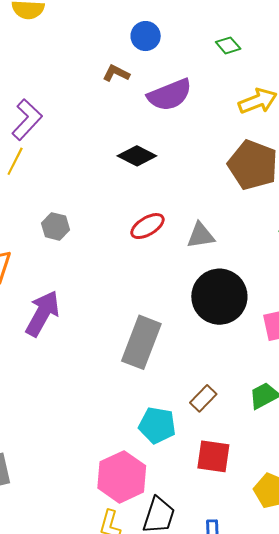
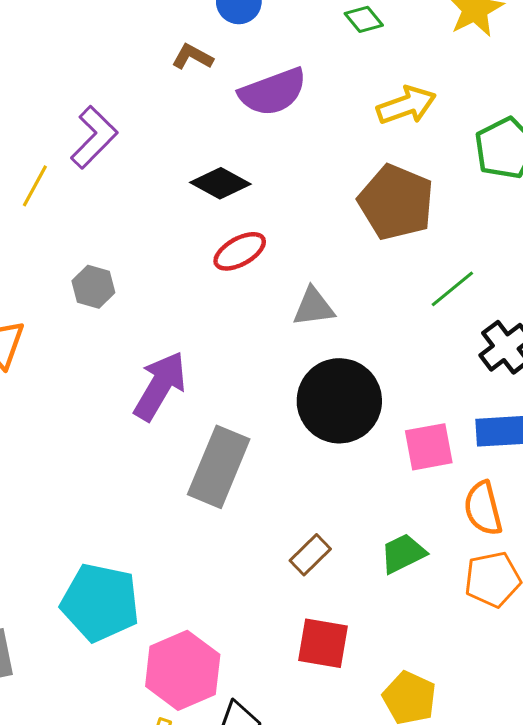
purple L-shape: (27, 119) -> (94, 137), moved
red ellipse: (147, 226) -> (240, 251), moved
purple arrow: (42, 313) -> (160, 386), moved
cyan pentagon: (157, 425) -> (100, 602), moved, size x1.4

